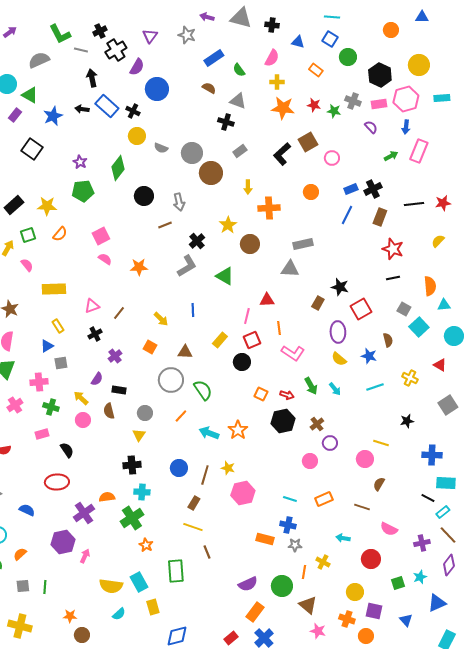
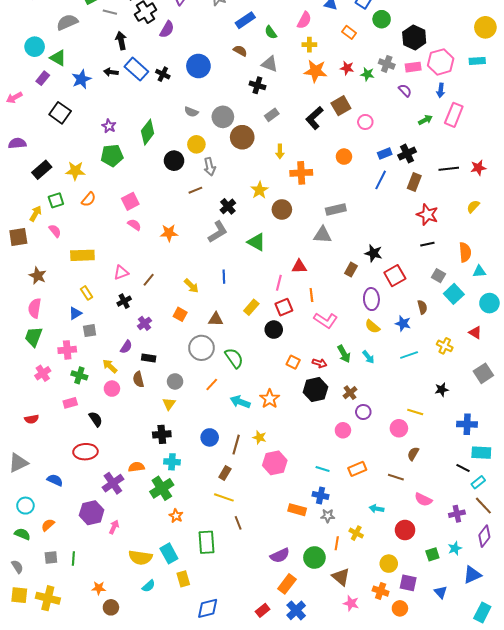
yellow circle: (419, 65) -> (485, 27), moved
blue circle: (157, 89) -> (198, 66), moved
yellow circle: (137, 136) -> (196, 144), moved

